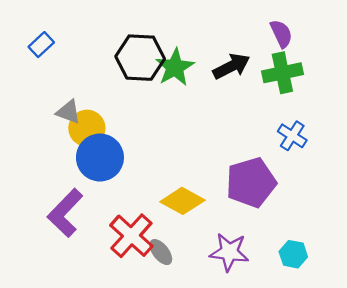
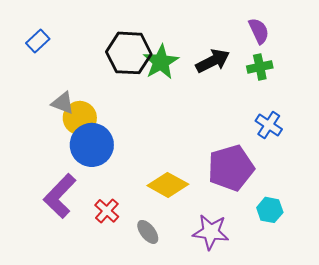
green cross: (282, 73) -> (260, 67), size x0.7
red cross: (131, 236) -> (107, 211), moved, size x0.6
cyan hexagon: (293, 254) -> (270, 210), moved

